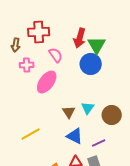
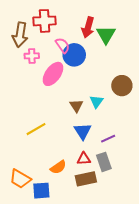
brown arrow: (16, 45) -> (20, 35), size x1.6
blue circle: (91, 64) -> (74, 55), moved
brown circle: (112, 115) -> (122, 86), moved
blue triangle: (75, 136) -> (83, 131), turned 30

